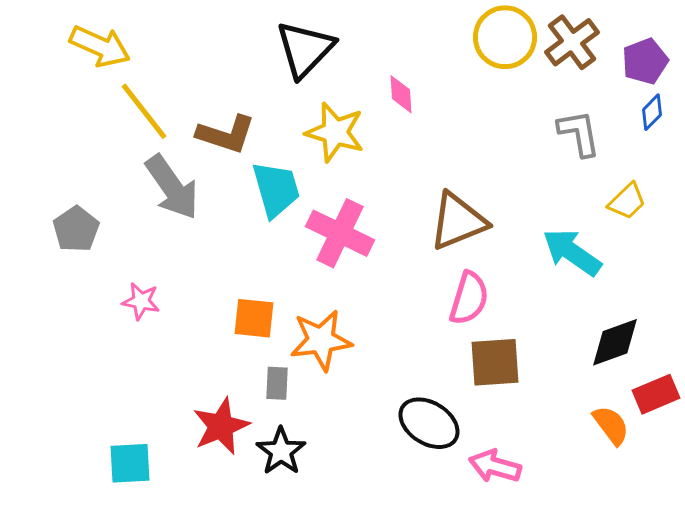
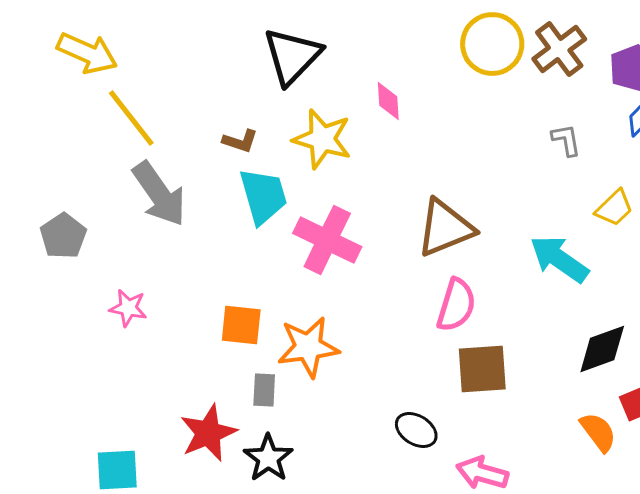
gray L-shape: (579, 133) -> (566, 140), size x0.7
brown L-shape: (226, 134) -> (240, 141), moved, size x0.6
black ellipse: (429, 423) -> (416, 430), size x0.7

